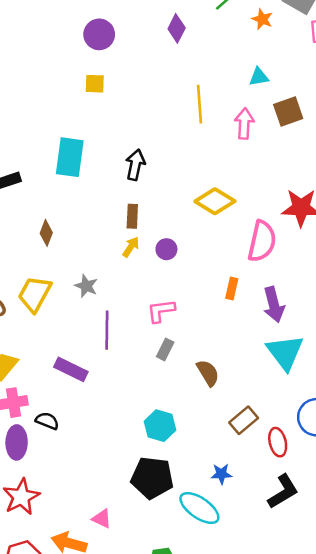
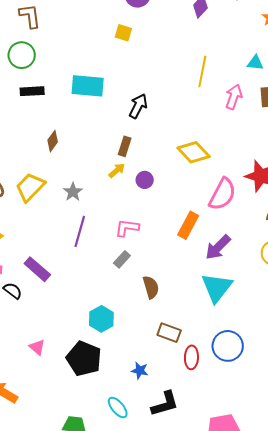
cyan rectangle: (70, 157) -> (88, 86), turned 72
orange rectangle: (232, 288) -> (188, 225), size x1.5
purple arrow: (274, 305) -> (218, 247), turned 44
purple rectangle: (71, 369) -> (37, 269), moved
brown rectangle: (244, 420) -> (169, 333), turned 45
black L-shape: (283, 492) -> (165, 404), moved
cyan ellipse: (199, 508) -> (118, 408), moved, size x0.7
pink triangle: (102, 519) -> (37, 347), moved

